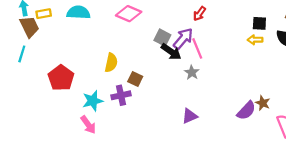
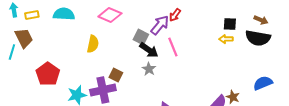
brown trapezoid: (29, 27) -> (24, 38), moved
purple arrow: (183, 39) -> (160, 25), moved
yellow semicircle: (111, 63) -> (93, 44), moved
gray star: (192, 72) -> (149, 69), moved
purple cross: (121, 95) -> (103, 90), size x1.4

